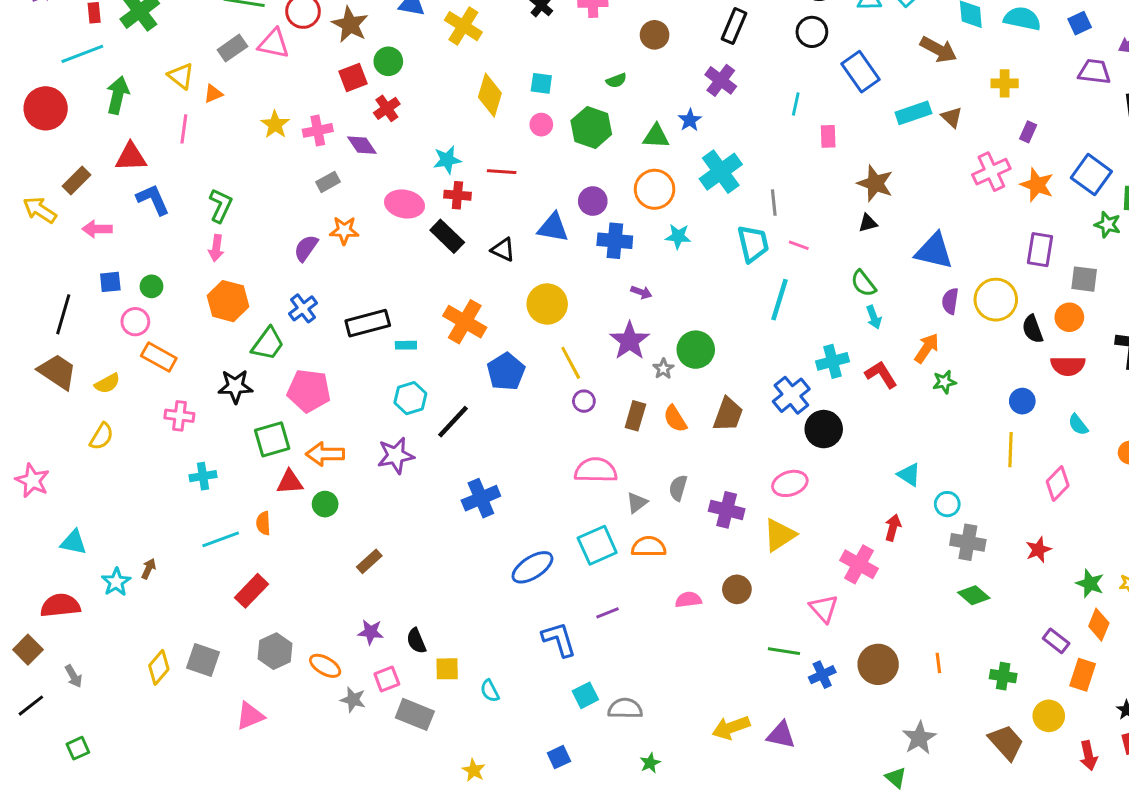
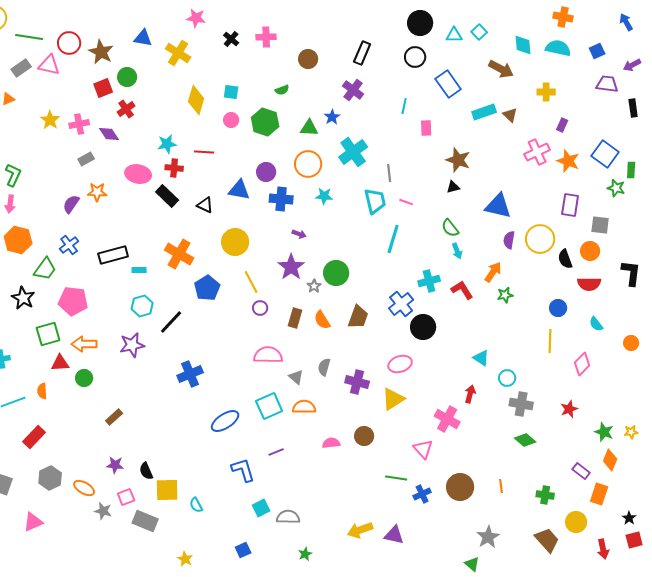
black star: (235, 386) -> (23, 298), turned 30
gray triangle: (637, 503) -> (296, 377), turned -42
yellow square: (447, 669) -> (167, 490), size x1.4

